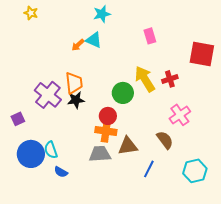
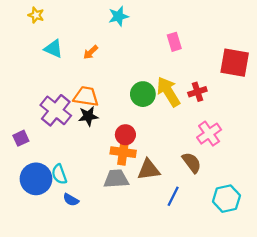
cyan triangle: (94, 40) -> (53, 49), moved
orange trapezoid: (74, 83) -> (86, 96), turned -75
green circle: (123, 93) -> (143, 94), moved

